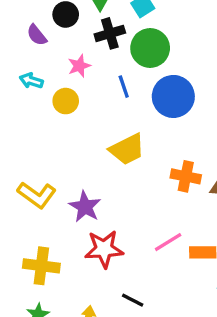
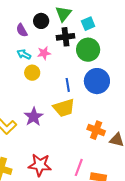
cyan arrow: (31, 81) -> (24, 54), moved
blue line: (124, 87) -> (68, 85), moved
purple star: (85, 207) -> (34, 117), moved
pink line: (168, 242) -> (79, 167), turned -48

